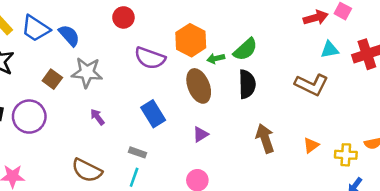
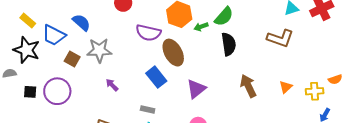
blue trapezoid: (36, 28) -> (54, 35), moved
brown ellipse: (199, 86) -> (173, 53), moved
purple triangle: (201, 134) -> (196, 89), size x1.5

